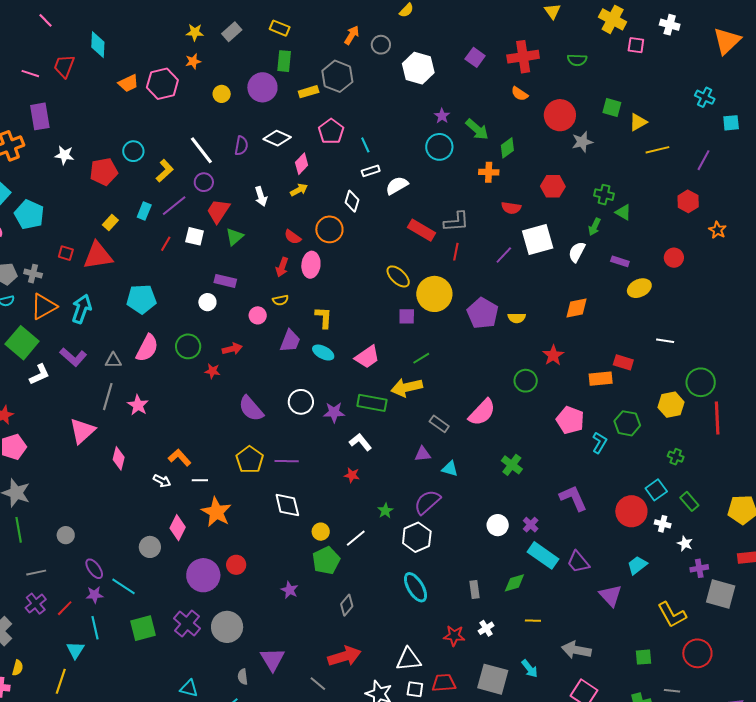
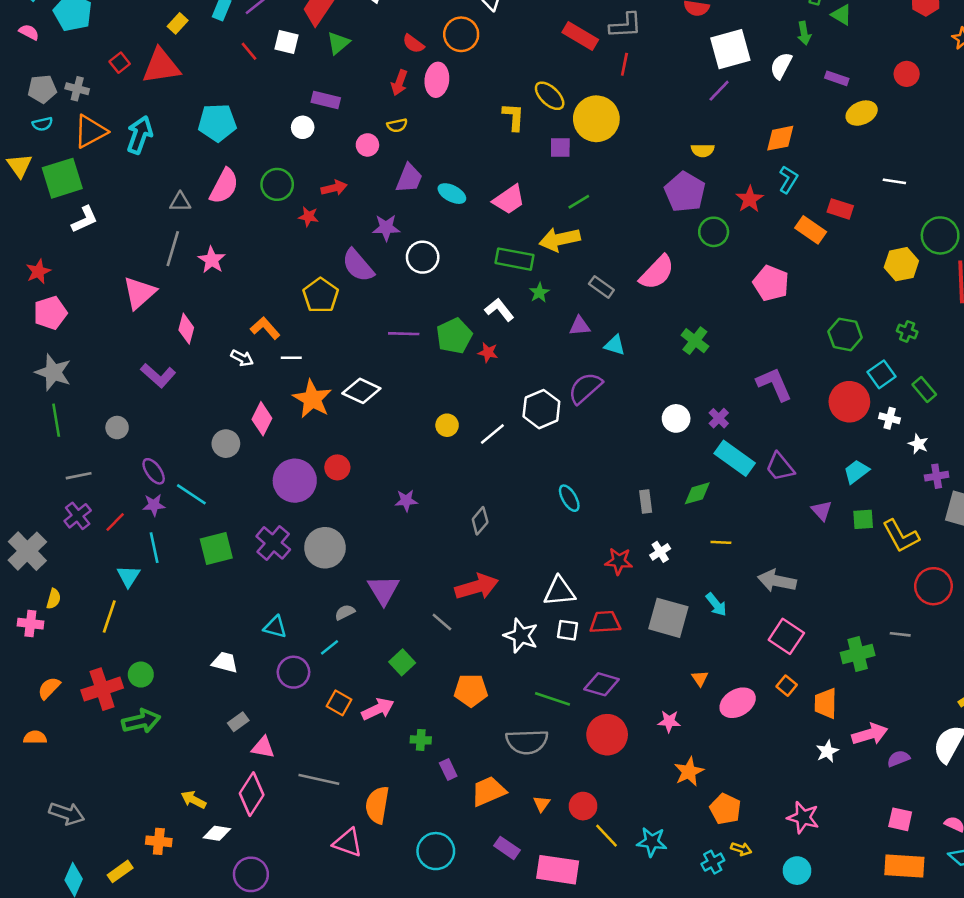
green arrow: (594, 227) -> (804, 33), turned -36
red line: (166, 244) -> (249, 51), turned -70
red square: (66, 253) -> (120, 63), turned 35
purple line: (504, 255) -> (719, 91), moved
purple pentagon: (483, 313) -> (685, 192), moved
yellow L-shape: (324, 318) -> (513, 117), moved
green square: (22, 343) -> (62, 178), turned 32
purple L-shape: (73, 357) -> (158, 375), moved
orange rectangle: (601, 379) -> (811, 230), turned 40
purple star: (334, 412) -> (386, 228), moved
green hexagon: (627, 423) -> (845, 334), moved
cyan L-shape: (599, 443) -> (788, 180), moved
yellow pentagon: (250, 460) -> (321, 295), moved
white diamond: (287, 505) -> (361, 391), moved, turned -52
green star: (385, 511) -> (539, 293), moved
white hexagon: (417, 537) -> (541, 409), moved
green pentagon: (326, 561) -> (454, 336), moved
cyan ellipse: (415, 587) -> (569, 498), size x0.7
purple star: (290, 590) -> (406, 501), turned -30
purple triangle: (611, 596) -> (822, 511), size x0.7
green square: (643, 657) -> (863, 519), moved
gray semicircle: (243, 677) -> (345, 612), turned 70

